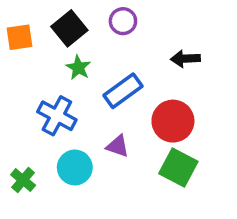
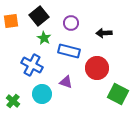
purple circle: (123, 21) -> (71, 23), moved
blue rectangle: (123, 91) -> (69, 51), turned 50
green square: (178, 167) -> (118, 94), moved

